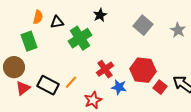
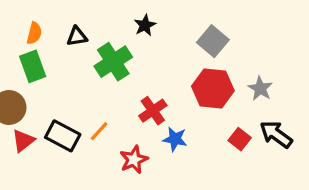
orange semicircle: (38, 17) -> (34, 33), moved
gray star: (178, 30) -> (260, 89), moved
red hexagon: (143, 70) -> (213, 89), moved

